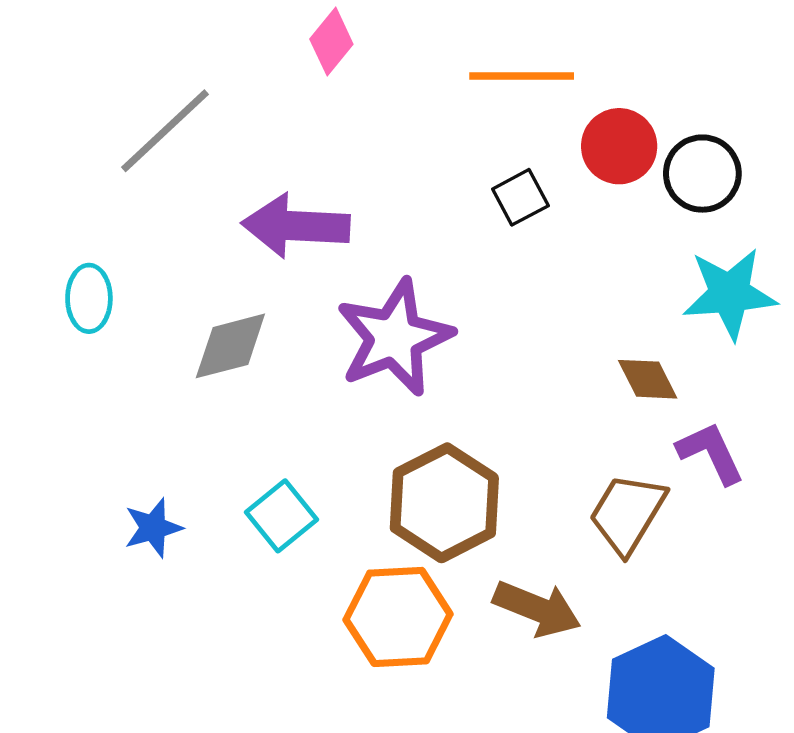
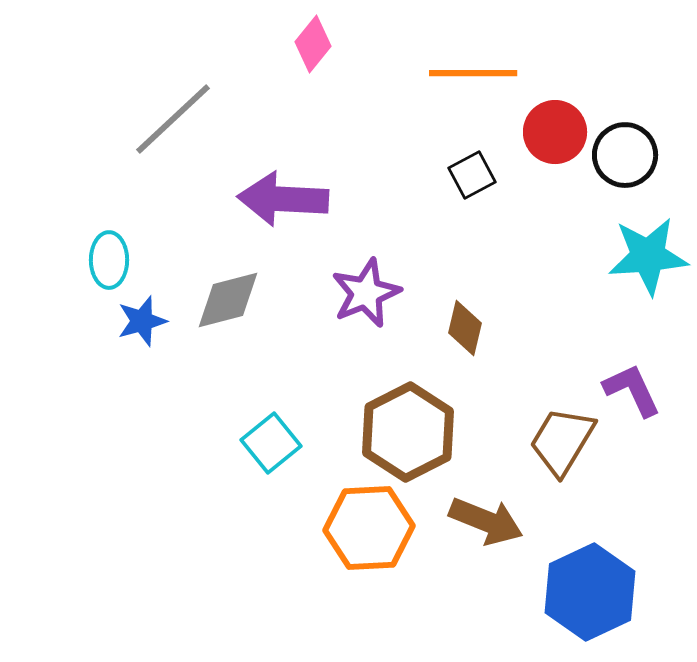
purple star: (394, 338) -> (366, 293), size x0.7
brown diamond: (648, 379) -> (465, 328), moved, turned 40
blue star: (153, 528) -> (142, 321), moved

